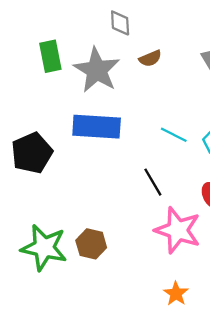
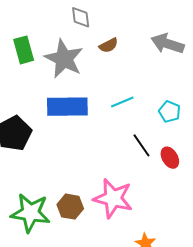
cyan line: (174, 135) -> (122, 102), moved, turned -45
black line: (153, 182) -> (142, 145), moved
pink star: (178, 230) -> (113, 198), moved

